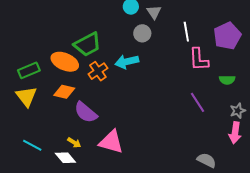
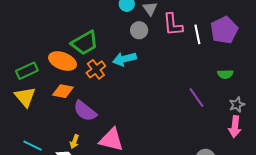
white line: (186, 32) -> (197, 34), moved
pink L-shape: (199, 59) -> (173, 25), moved
yellow arrow: (74, 143) -> (74, 142), turned 80

